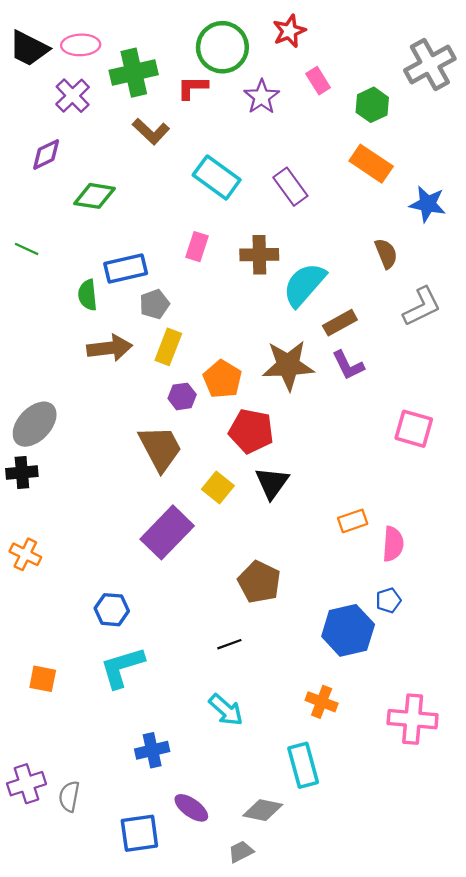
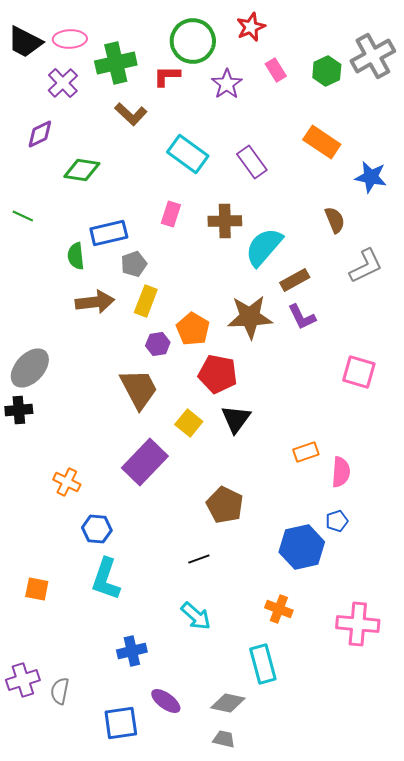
green hexagon: (372, 105) -> (327, 71), moved
orange cross: (25, 554) -> (67, 482), moved
cyan L-shape: (122, 667) -> (106, 579), turned -54
gray trapezoid: (241, 852) -> (224, 739), moved, turned 40

